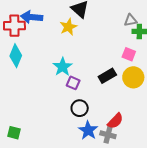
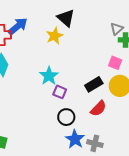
blue arrow: (32, 17) -> (18, 26), turned 135
gray triangle: (131, 20) -> (117, 29), turned -32
red semicircle: (115, 121) -> (98, 109), moved

